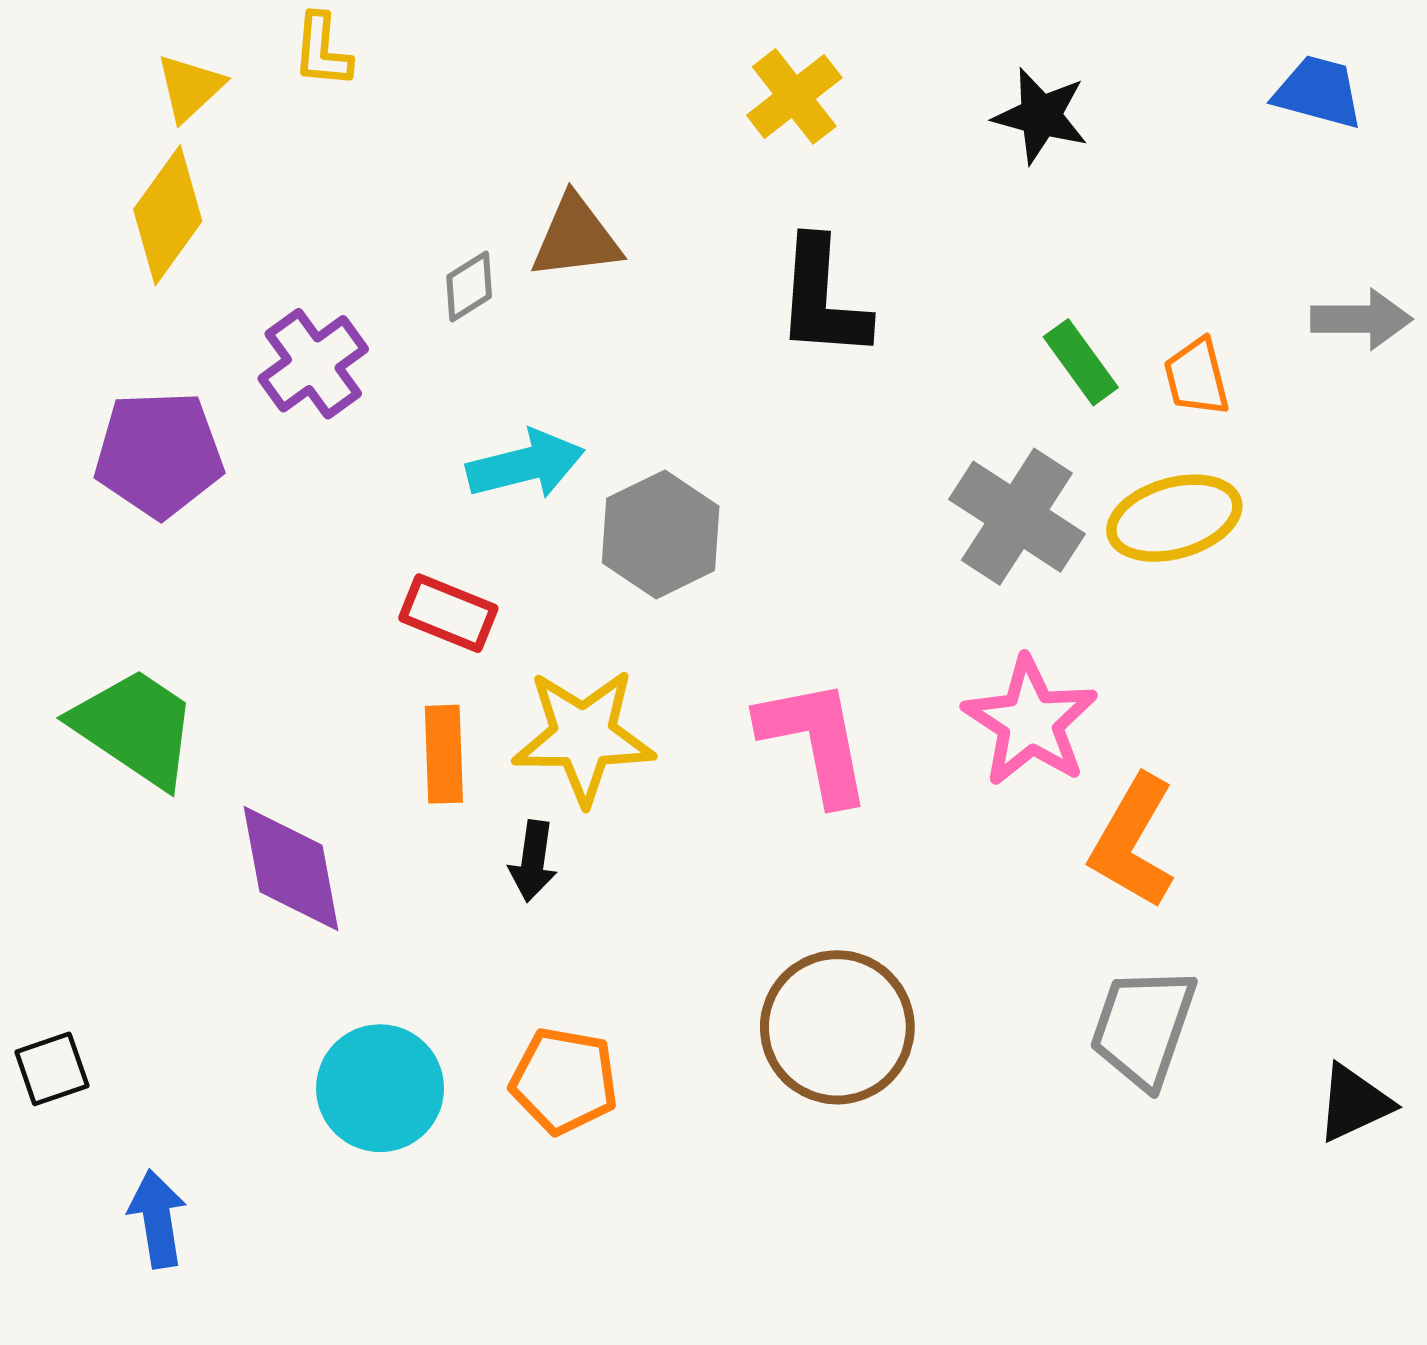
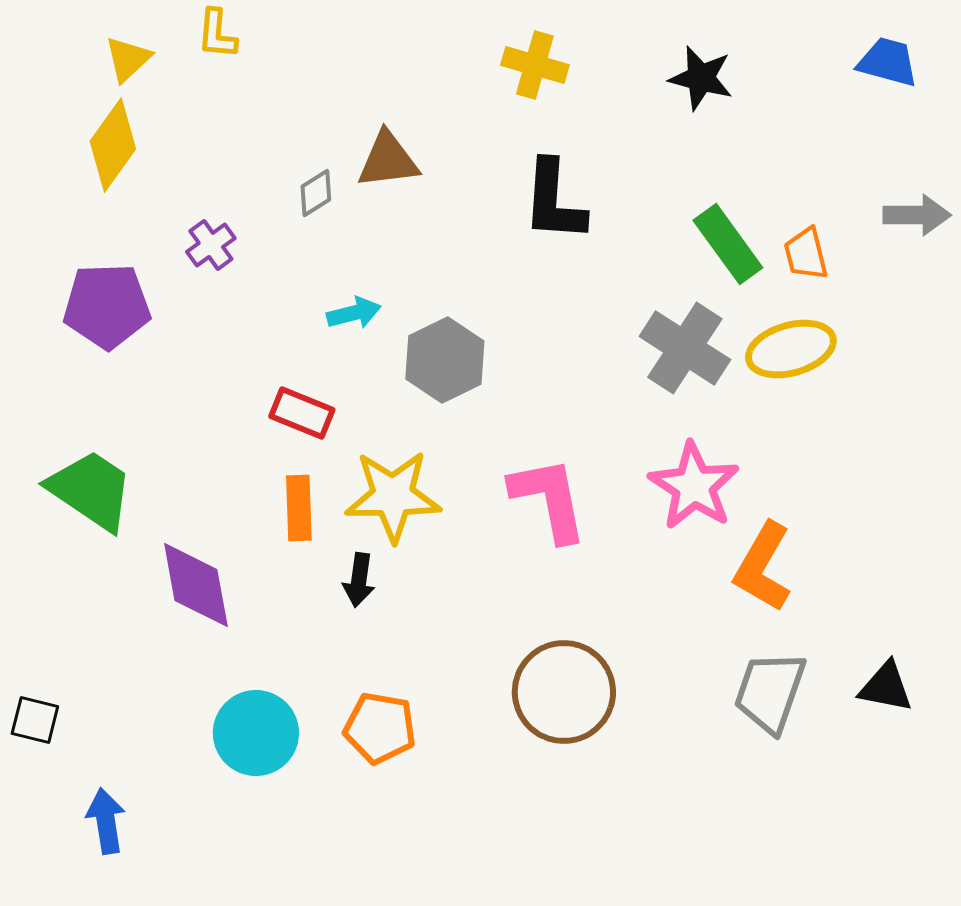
yellow cross: (794, 96) -> (535, 65), turned -36
green rectangle: (1081, 362) -> (728, 244), size x1.4
purple cross: (313, 364) -> (211, 245), size x0.7
cyan arrow: (526, 465) -> (354, 313), size x0.7
black square: (52, 1069) -> (35, 720), turned 33
black triangle: (1354, 1103) -> (886, 687), moved, turned 36

